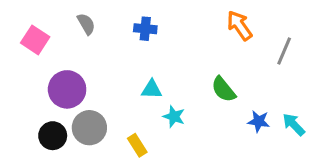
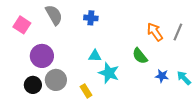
gray semicircle: (86, 24) -> (54, 15), size x1.5
orange arrow: (239, 26) -> (155, 32), moved
cyan star: (174, 117) -> (109, 73), size x1.5

